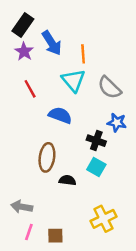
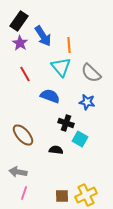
blue star: (117, 122) -> (87, 102), moved
black cross: (96, 141) -> (66, 123), moved
brown ellipse: (47, 157) -> (23, 135), moved, turned -50
yellow cross: (104, 219) -> (86, 195), moved
brown square: (55, 236) -> (62, 196), moved

